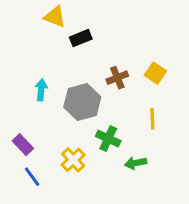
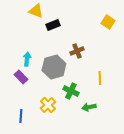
yellow square: (155, 73) -> (108, 22), moved
purple rectangle: (23, 145) -> (21, 77), moved
blue line: (32, 177) -> (21, 116), turned 40

